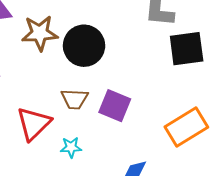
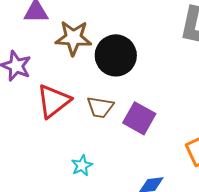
red triangle: (34, 124) -> (54, 101), moved
cyan star: (71, 147) -> (82, 165), moved, turned -30

